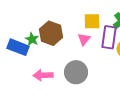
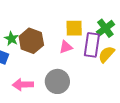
green star: (32, 39) -> (11, 39), moved
pink triangle: (84, 39) -> (66, 47), turned 32

